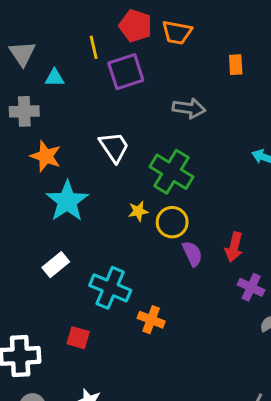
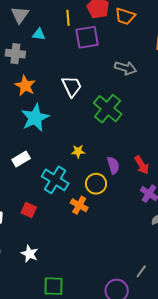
yellow star: (138, 211) -> (78, 151), moved
yellow circle: (172, 222) -> (96, 184), moved
red arrow: (234, 247) -> (142, 165), turned -54

